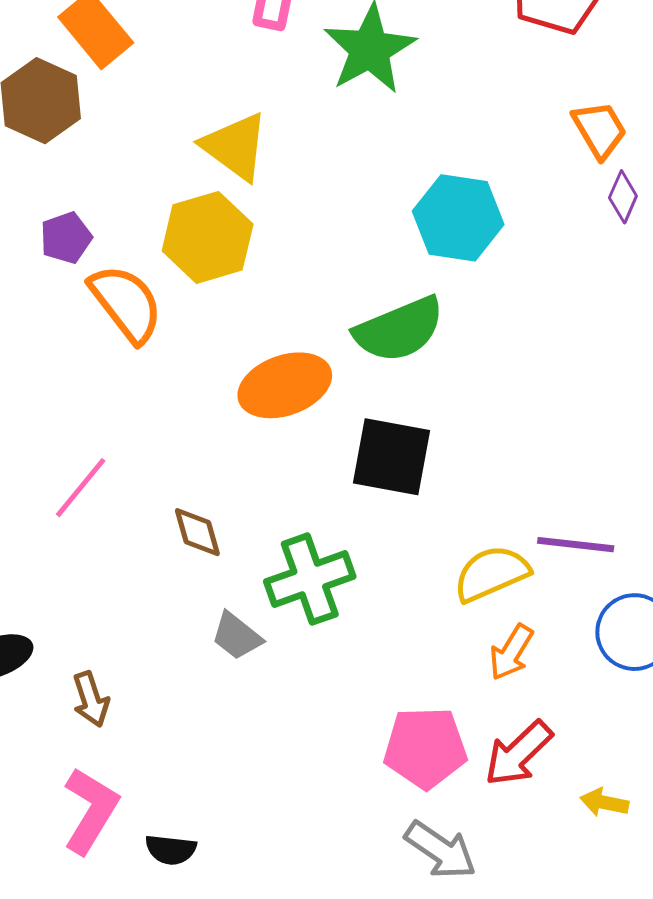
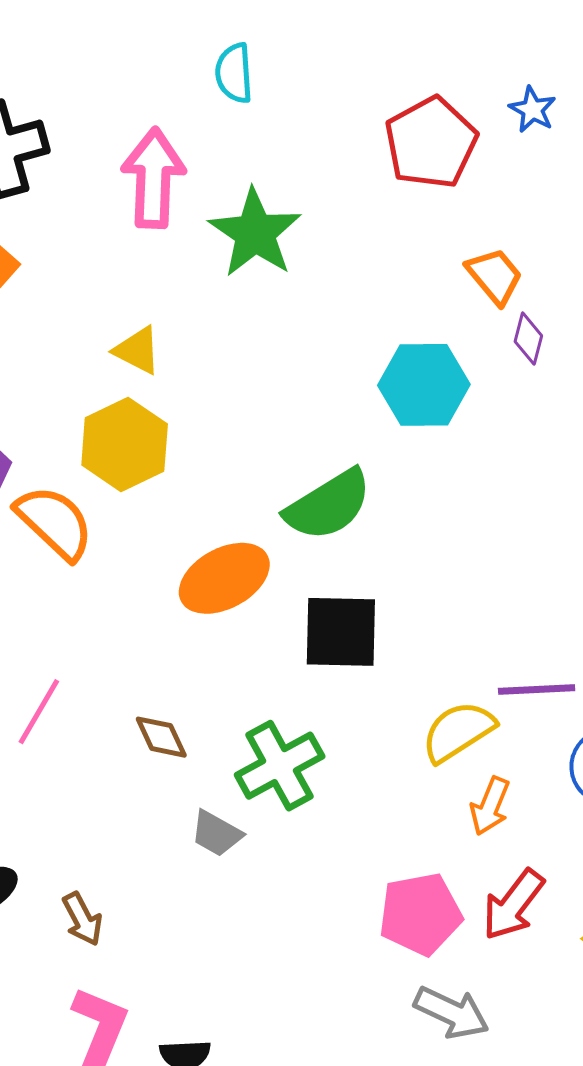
yellow triangle: (235, 147) -> (137, 350), size x0.7
cyan hexagon: (458, 218) -> (424, 385), moved

